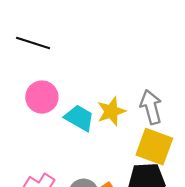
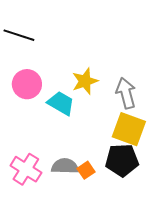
yellow star: (111, 111) -> (85, 81), moved

